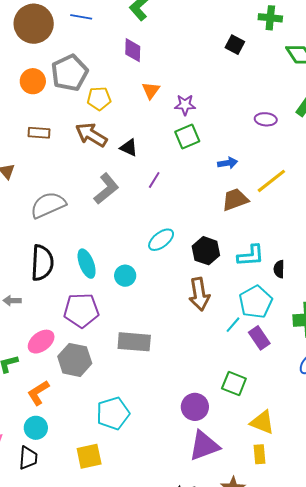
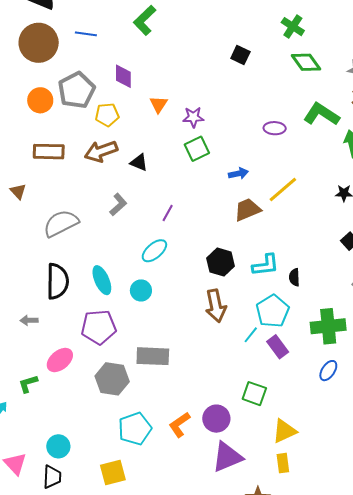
green cross: (270, 18) -> (293, 27), moved, turned 30
purple diamond: (133, 50) -> (123, 76), moved
brown rectangle: (39, 133) -> (49, 152), size x1.4
brown arrow: (91, 135) -> (101, 151), turned -48
purple line: (154, 180) -> (168, 213), moved
gray L-shape: (106, 189) -> (118, 204), size x0.7
cyan ellipse: (161, 240) -> (154, 251), moved
gray hexagon: (75, 360) -> (112, 379), moved
orange L-shape: (38, 393) -> (180, 425), moved
yellow triangle: (262, 422) -> (284, 431), turned -44

